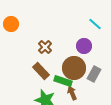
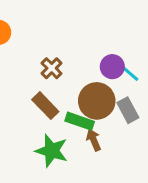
cyan line: (95, 24) -> (129, 73), moved
gray rectangle: (94, 74) -> (128, 110), turned -56

